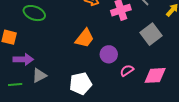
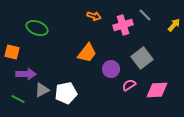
gray square: (151, 34) -> (142, 58), moved
white pentagon: (81, 84) -> (66, 93), moved
green line: (15, 85) -> (18, 99), turned 32

